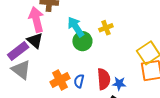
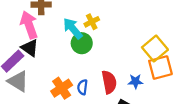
yellow cross: (106, 28) -> (92, 22), moved
blue star: (119, 84) -> (136, 81), moved

